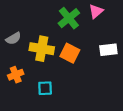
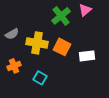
white rectangle: (108, 50) -> (87, 56), moved
cyan square: (45, 88) -> (40, 78), turned 32

